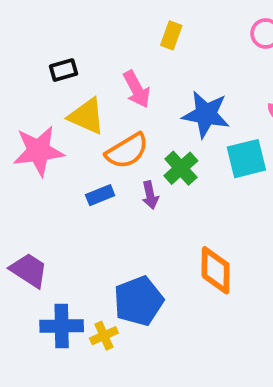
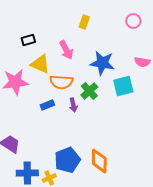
orange semicircle: (127, 151) -> (61, 82), turned 35
orange diamond: (216, 270) -> (99, 161), moved

